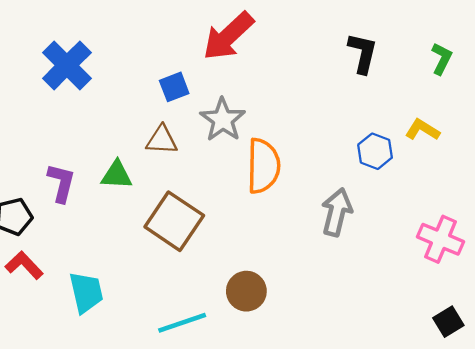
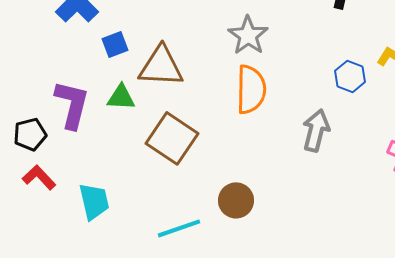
blue square: (174, 87) -> (115, 44), moved
gray star: (223, 120) -> (248, 35), moved
brown triangle: (162, 140) -> (161, 66), size x1.6
purple L-shape: (61, 183) -> (72, 104), size x1.4

